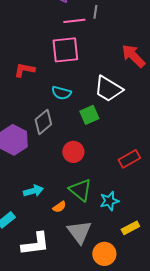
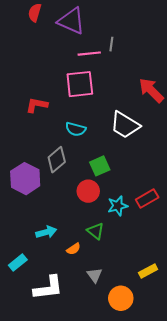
green square: (89, 115) -> (100, 166), moved
green triangle: (80, 190) -> (96, 231), size x0.7
cyan star: (109, 201) -> (118, 206), moved
gray triangle: (79, 232) -> (95, 275), size x0.6

